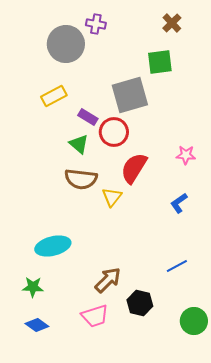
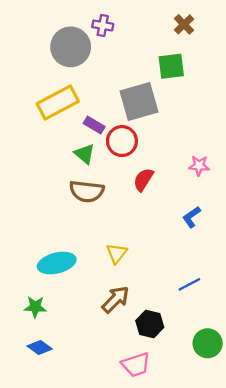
yellow rectangle: (54, 96) -> (58, 103), size x1.5
red semicircle: (134, 168) -> (143, 180), size x0.7
yellow triangle: (112, 197) -> (117, 253), moved
pink trapezoid: (95, 316) -> (136, 365), moved

